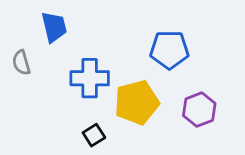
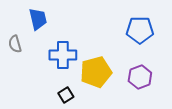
blue pentagon: (169, 50) -> (140, 30), moved

